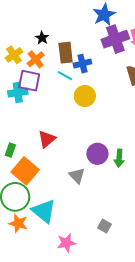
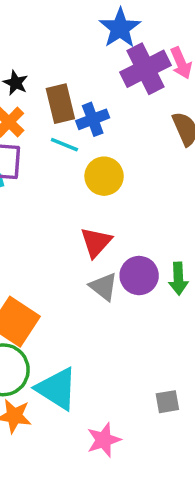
red triangle: (47, 139) -> (96, 242), moved
gray triangle: (77, 176) -> (104, 287), moved
gray square: (104, 226) -> (167, 402), turned -32

